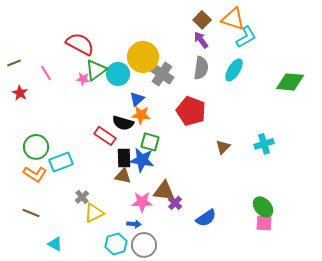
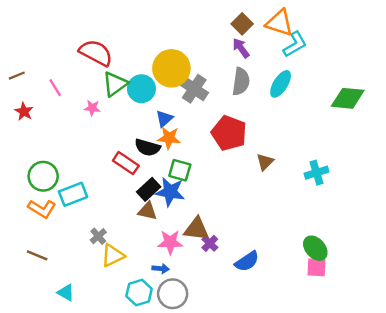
pink star: (83, 79) -> (92, 108), moved
brown triangle: (223, 147) -> (265, 162), moved
black rectangle: (124, 158) -> (149, 189), turned 48

